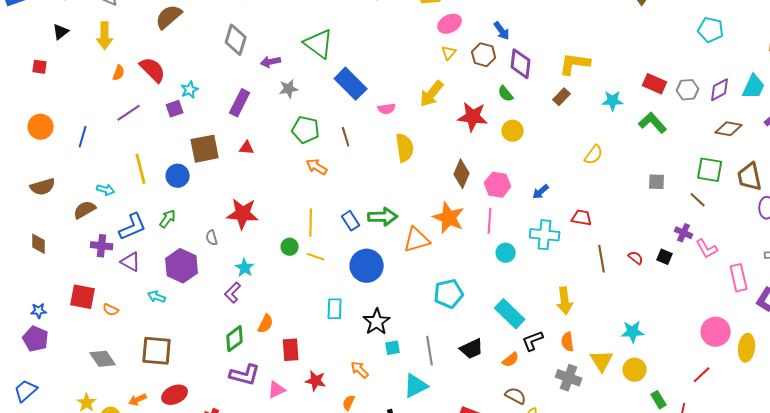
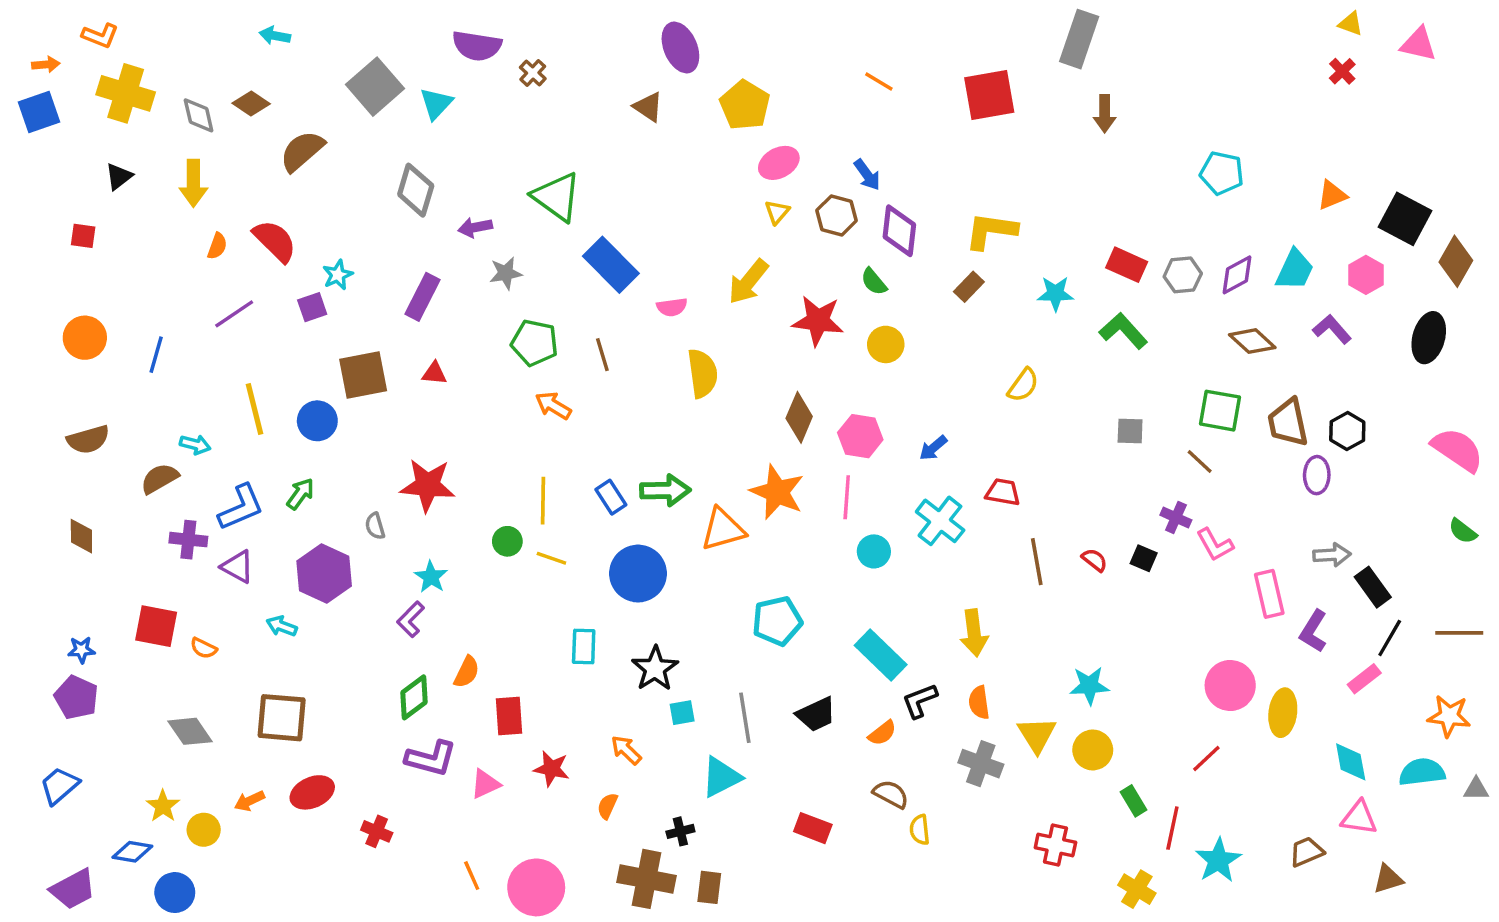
brown diamond: (729, 129) -> (1252, 341), turned 32
cyan cross: (545, 235) -> (940, 521), turned 32

